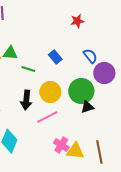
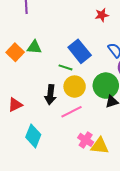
blue rectangle: (55, 57) -> (80, 51), size x1.6
green line: (28, 69) -> (65, 67), moved

